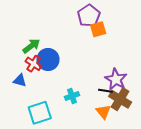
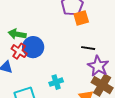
green arrow: (31, 46) -> (17, 34), turned -132
black line: (105, 91) -> (88, 48), moved

